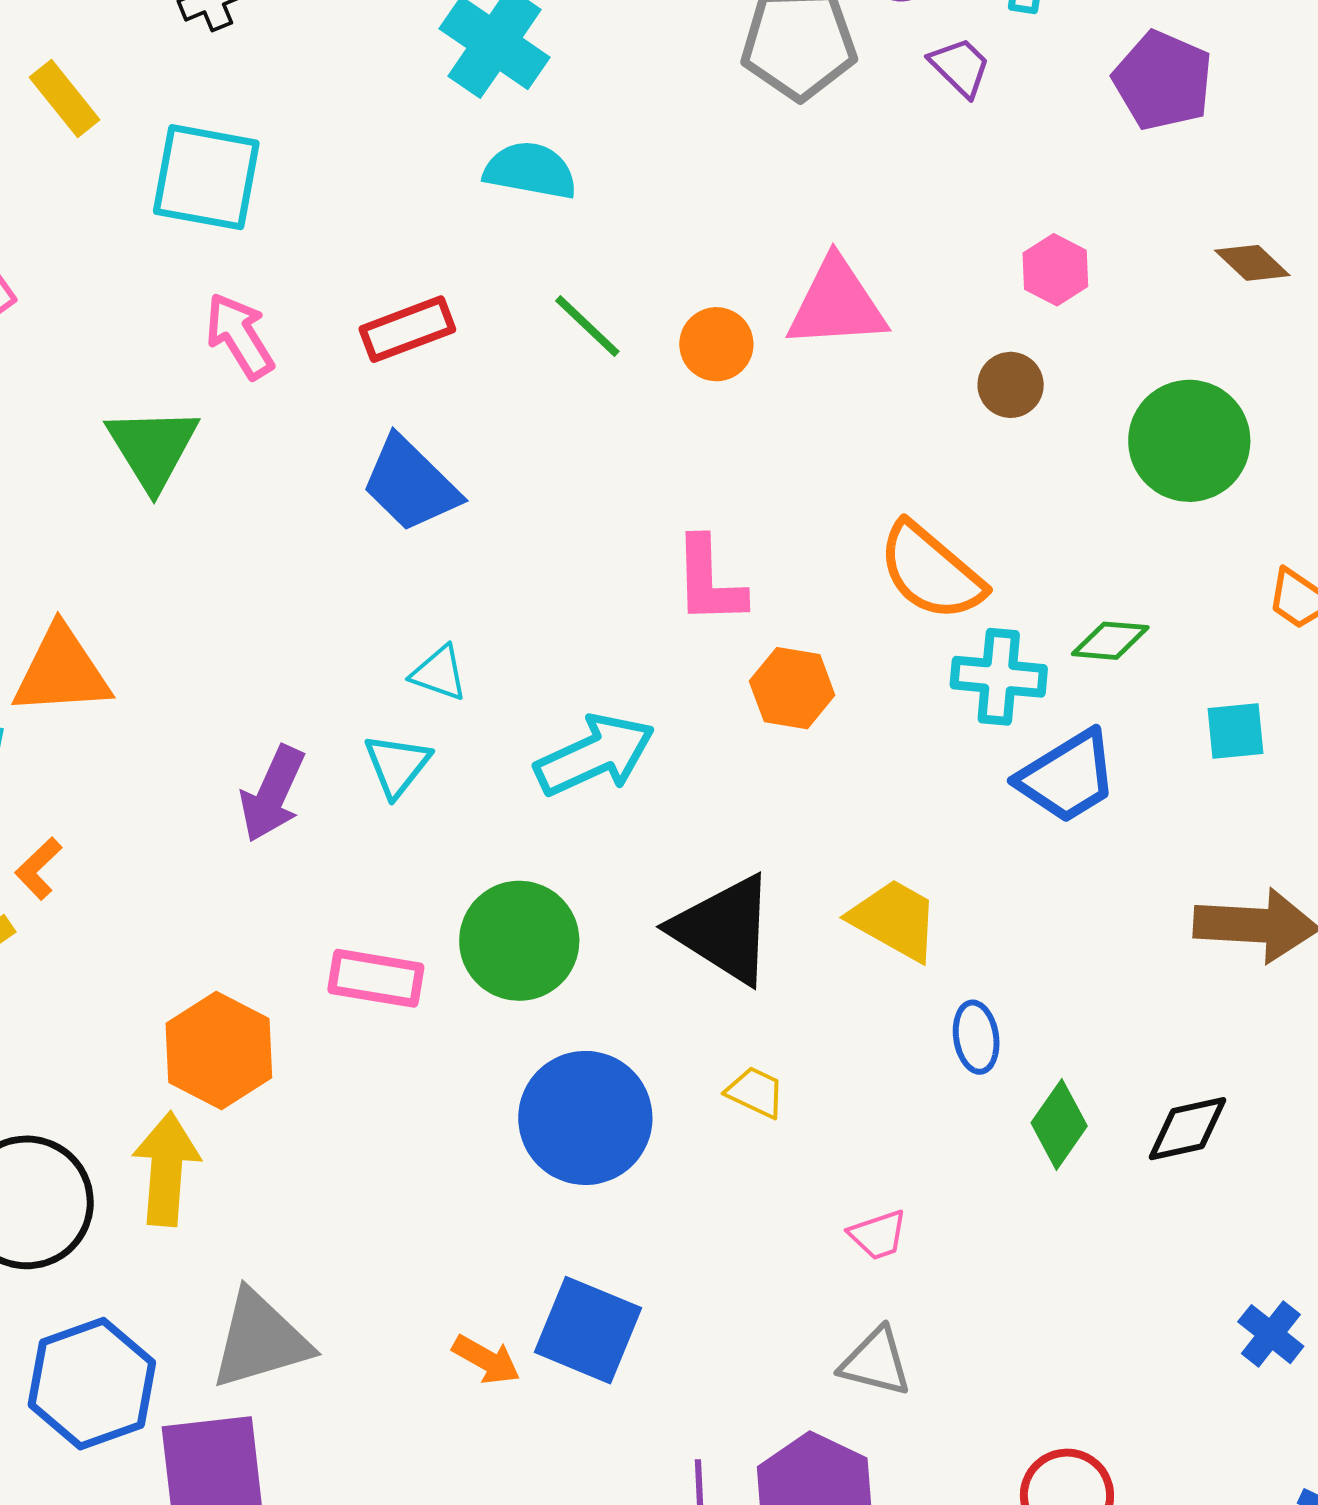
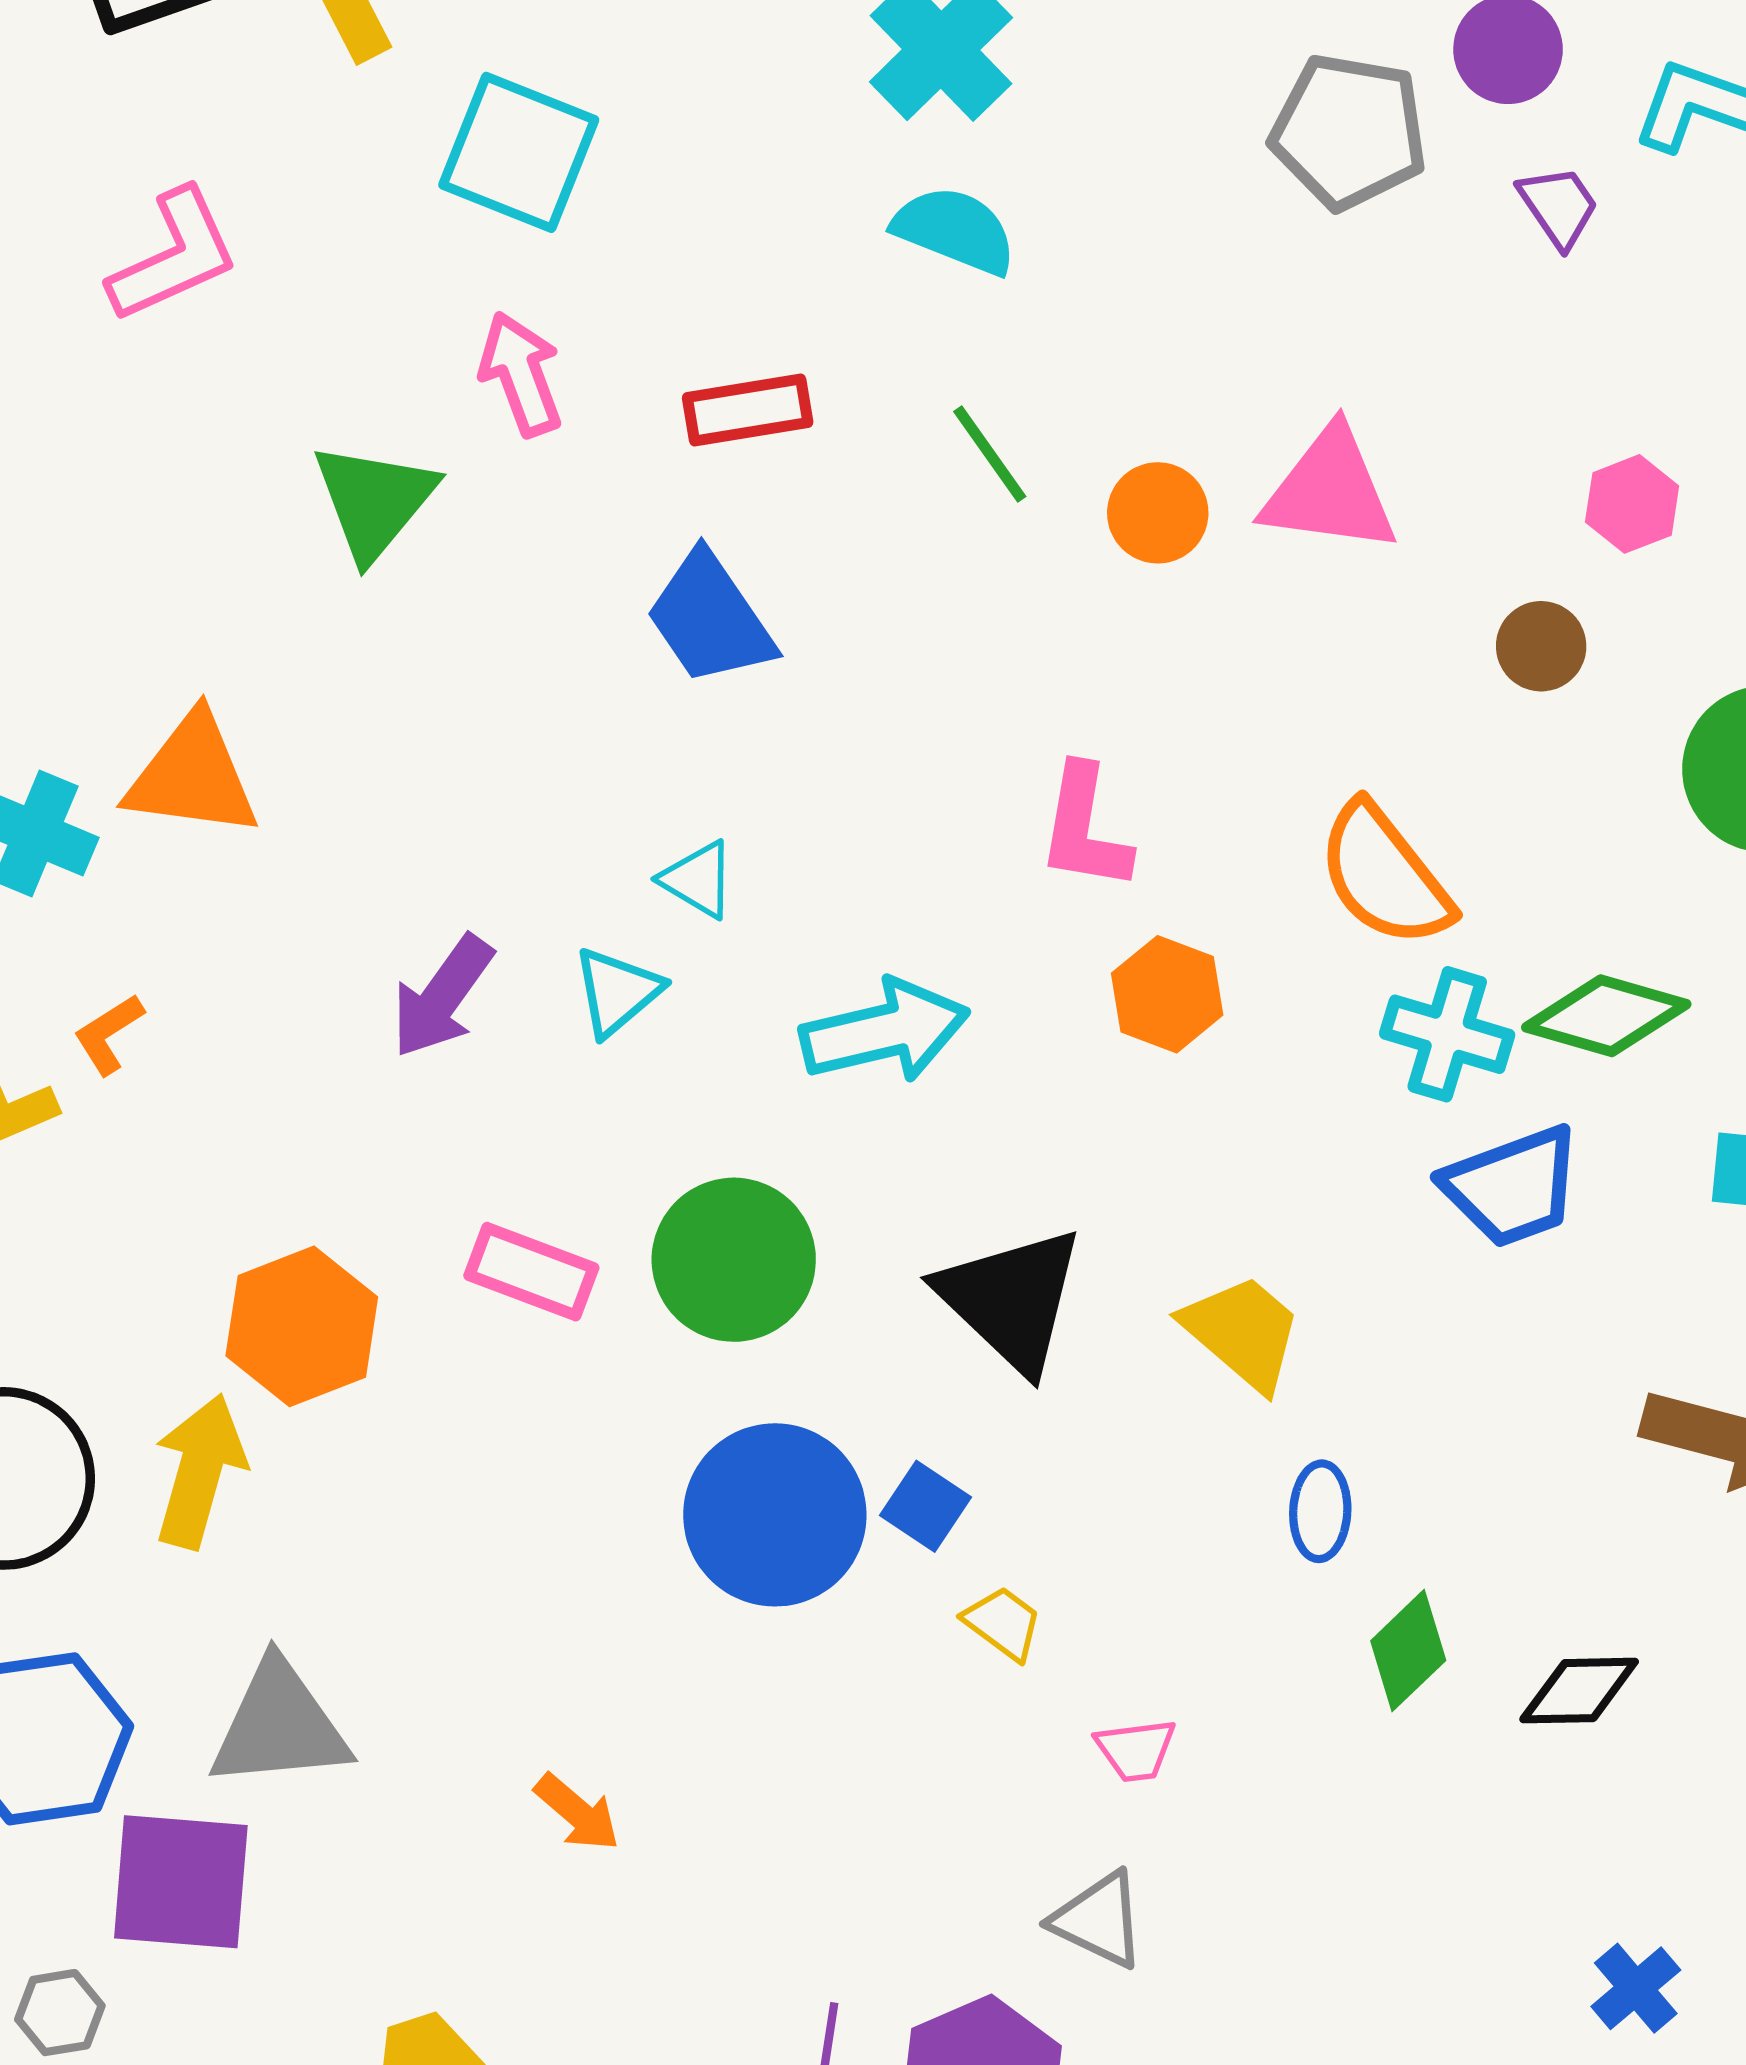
green diamond: (1110, 641) -> (1606, 1016), size x1.5
yellow trapezoid: (755, 1092) -> (1003, 1623), moved
blue square: (588, 1330) -> (926, 1506), moved, size x0.6

